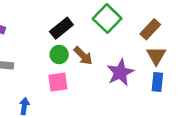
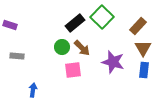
black rectangle: (61, 28) -> (75, 23), moved
purple star: (120, 72) -> (113, 62), turned -30
pink square: (58, 82) -> (73, 70), moved

